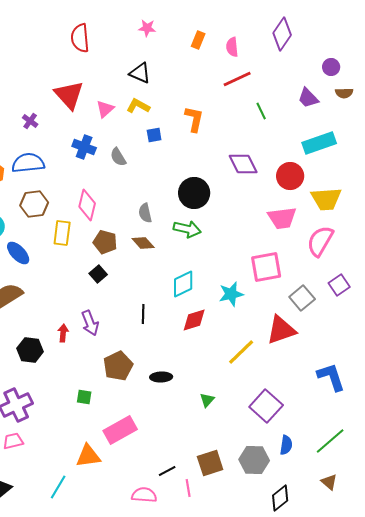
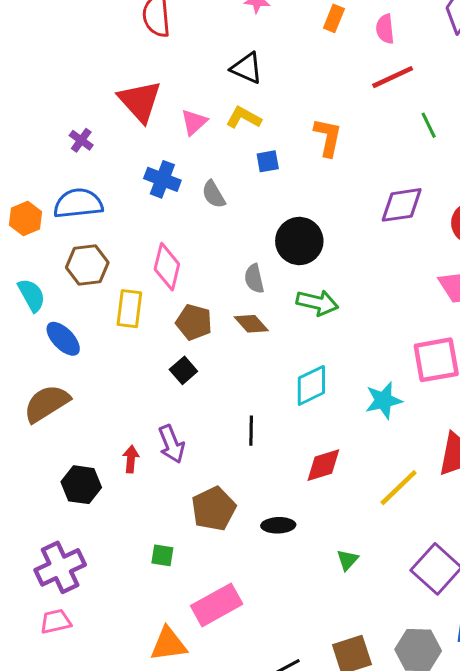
purple diamond: (243, 164) -> (402, 205), turned -72
black circle: (194, 193) -> (299, 241), moved
red diamond: (194, 320) -> (323, 465), moved

